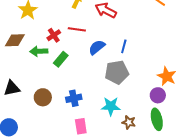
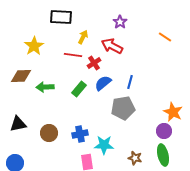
red line: (77, 29) -> (73, 55), moved
red cross: (54, 35) -> (94, 63), moved
green rectangle: (61, 59) -> (79, 89), moved
cyan star: (111, 106) -> (104, 145), moved

